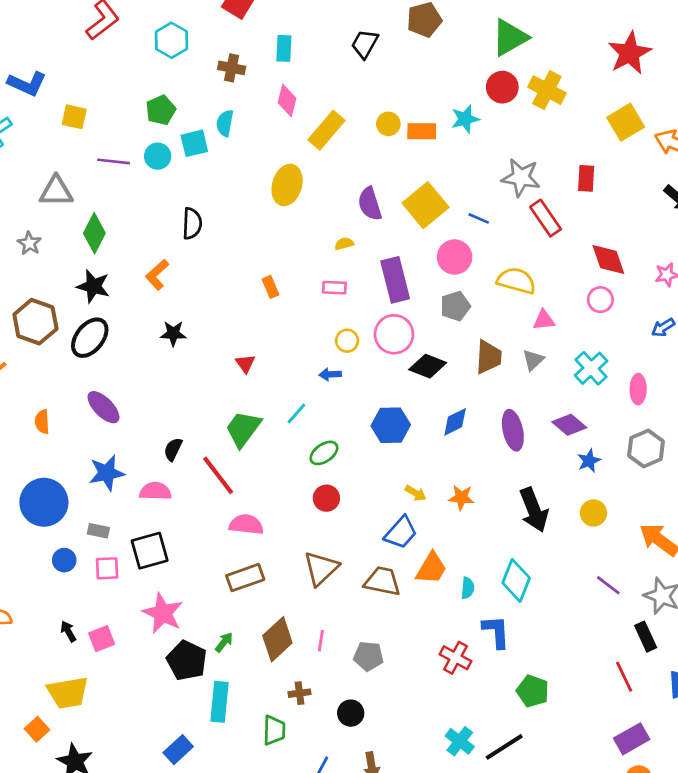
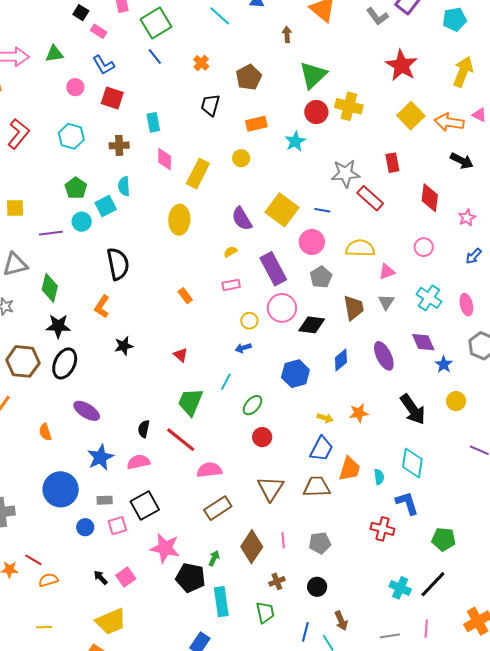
orange rectangle: (422, 131) -> (256, 124), moved
black semicircle: (192, 224) -> (118, 264), size x1.4
red diamond: (608, 260) -> (430, 198), moved, turned 40
purple diamond: (569, 425) -> (423, 342), turned 40

